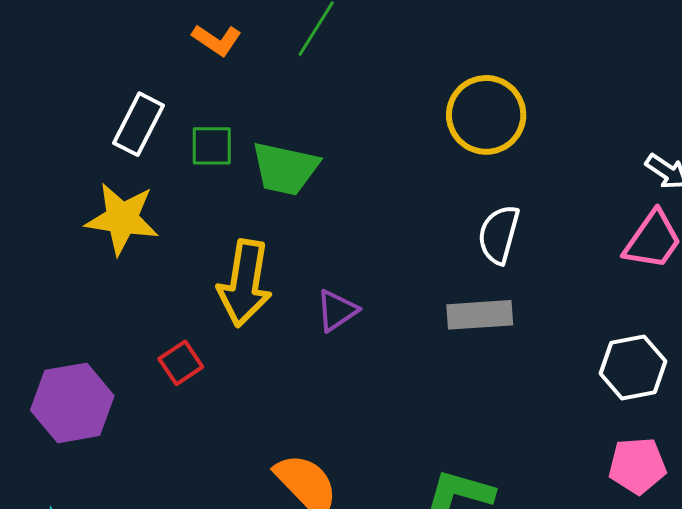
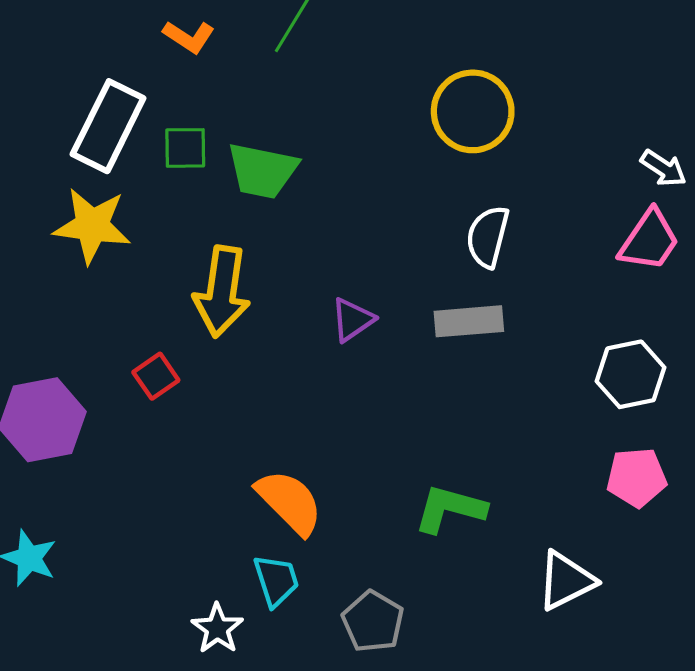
white rectangle: (139, 124) -> (108, 126), size x1.4
purple triangle: (337, 311) -> (352, 320), moved

